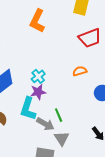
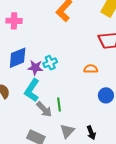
purple star: (38, 92) -> (35, 68), moved
gray triangle: (62, 138) -> (67, 131), moved

